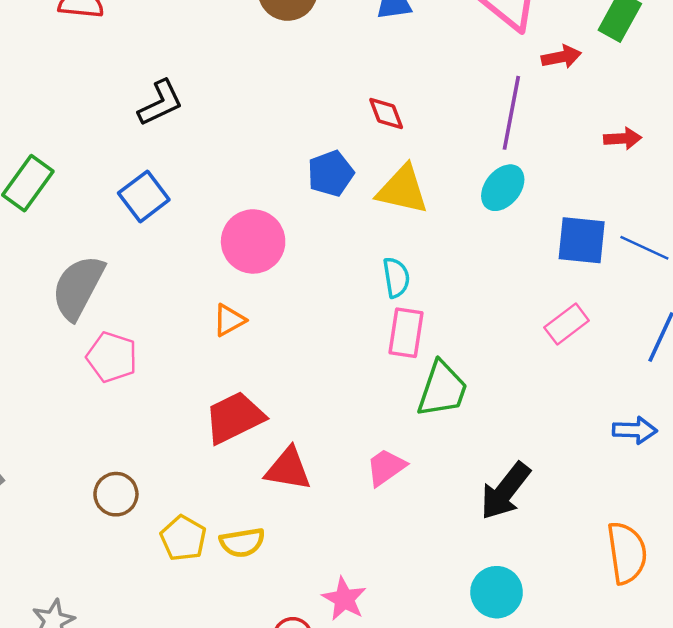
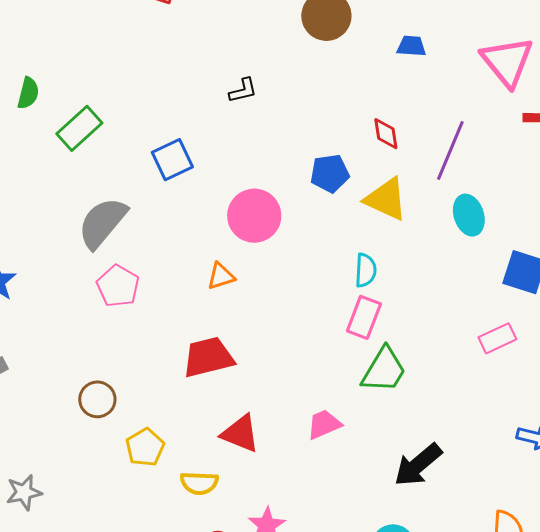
black L-shape: (160, 103) -> (243, 90), moved, size x0.7
purple line: (511, 113) -> (450, 150), moved
cyan ellipse: (503, 188) -> (469, 215), turned -69
red triangle: (288, 469) -> (240, 434), moved
yellow semicircle: (242, 542) -> (199, 483), moved

